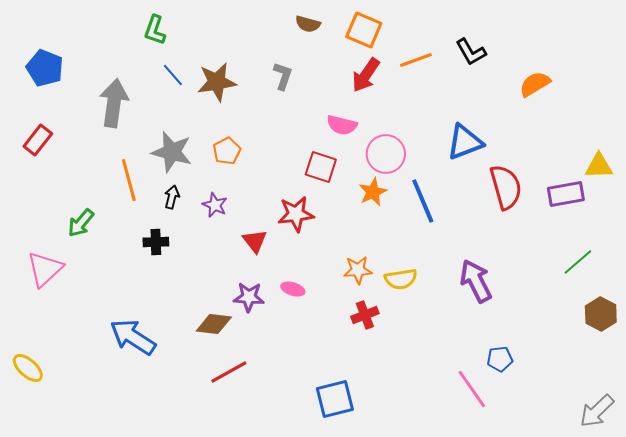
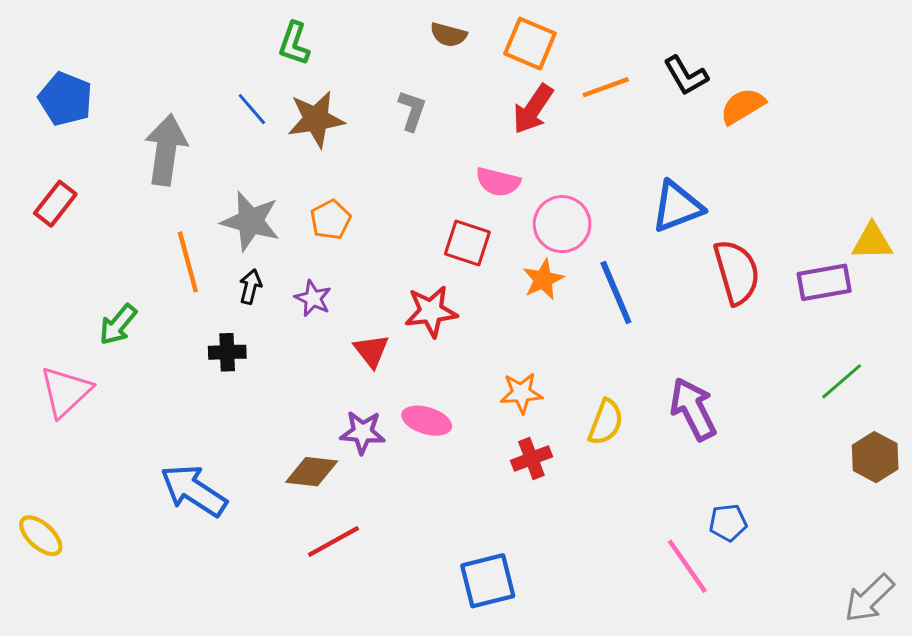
green L-shape: (155, 30) -> (294, 44), moved
orange semicircle: (535, 84) -> (743, 106), moved
yellow semicircle: (401, 279) -> (606, 422), moved, turned -60
pink ellipse: (293, 289) -> (427, 421), size x1.4

